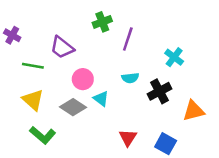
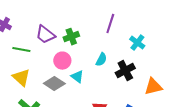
green cross: (102, 22) -> (71, 37), moved
purple line: (128, 39) -> (110, 24), moved
cyan semicircle: (130, 78) -> (101, 60), turned -56

